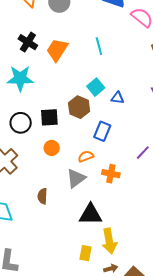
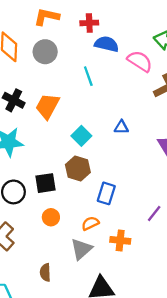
cyan line: (99, 46) -> (88, 76), moved
cyan square: (96, 87) -> (81, 136), moved
blue triangle: (118, 98) -> (121, 127), moved

